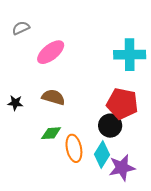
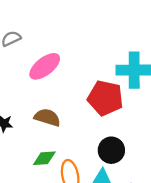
red pentagon: (122, 104) -> (105, 98), moved

